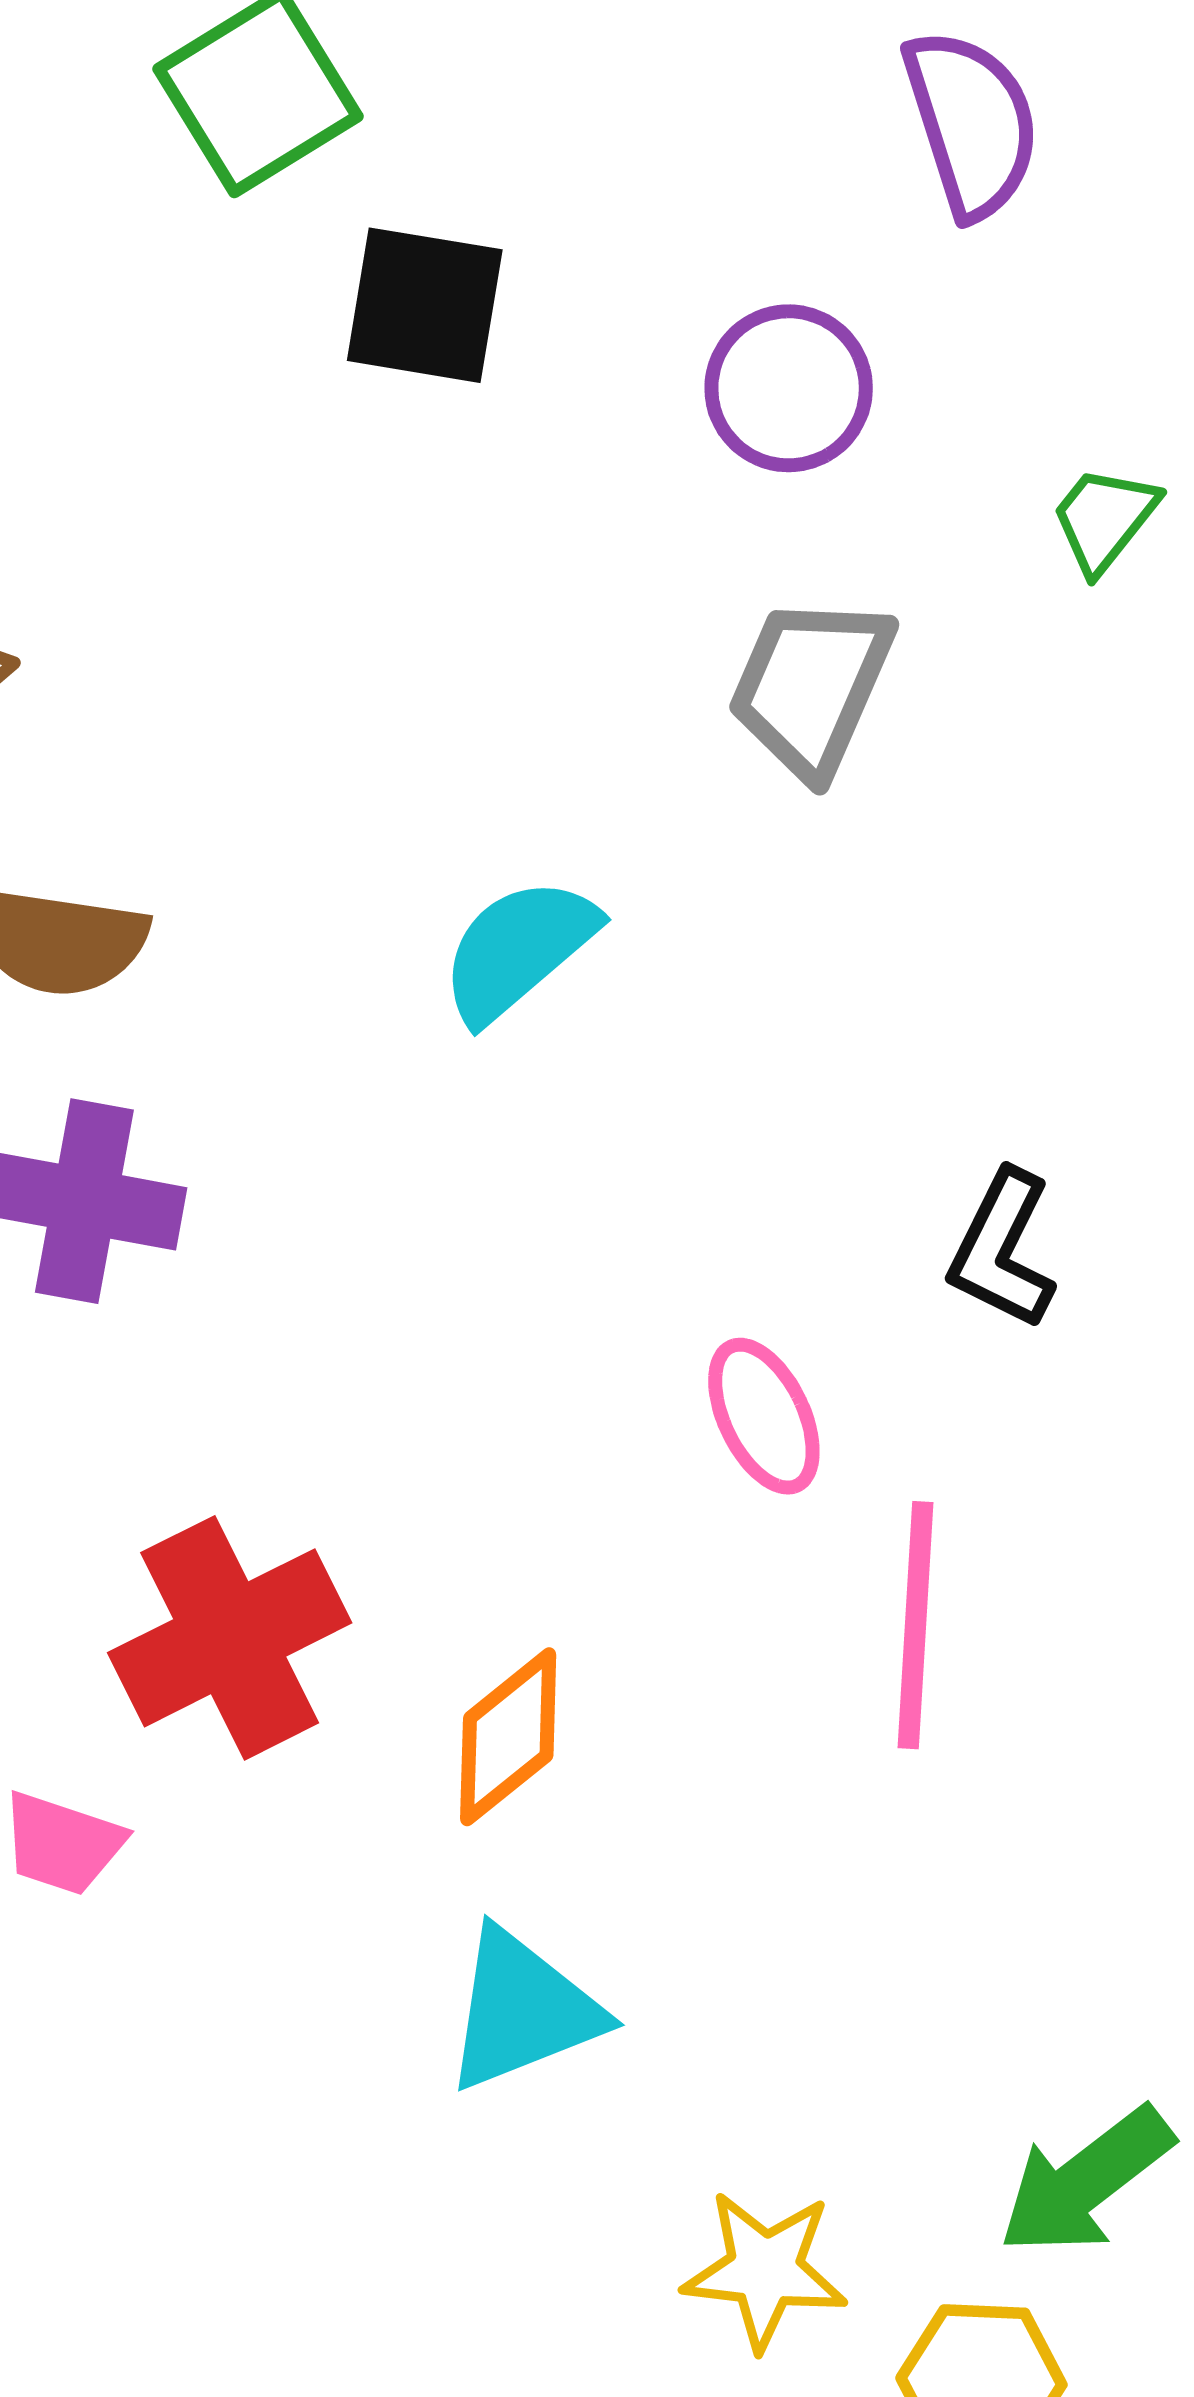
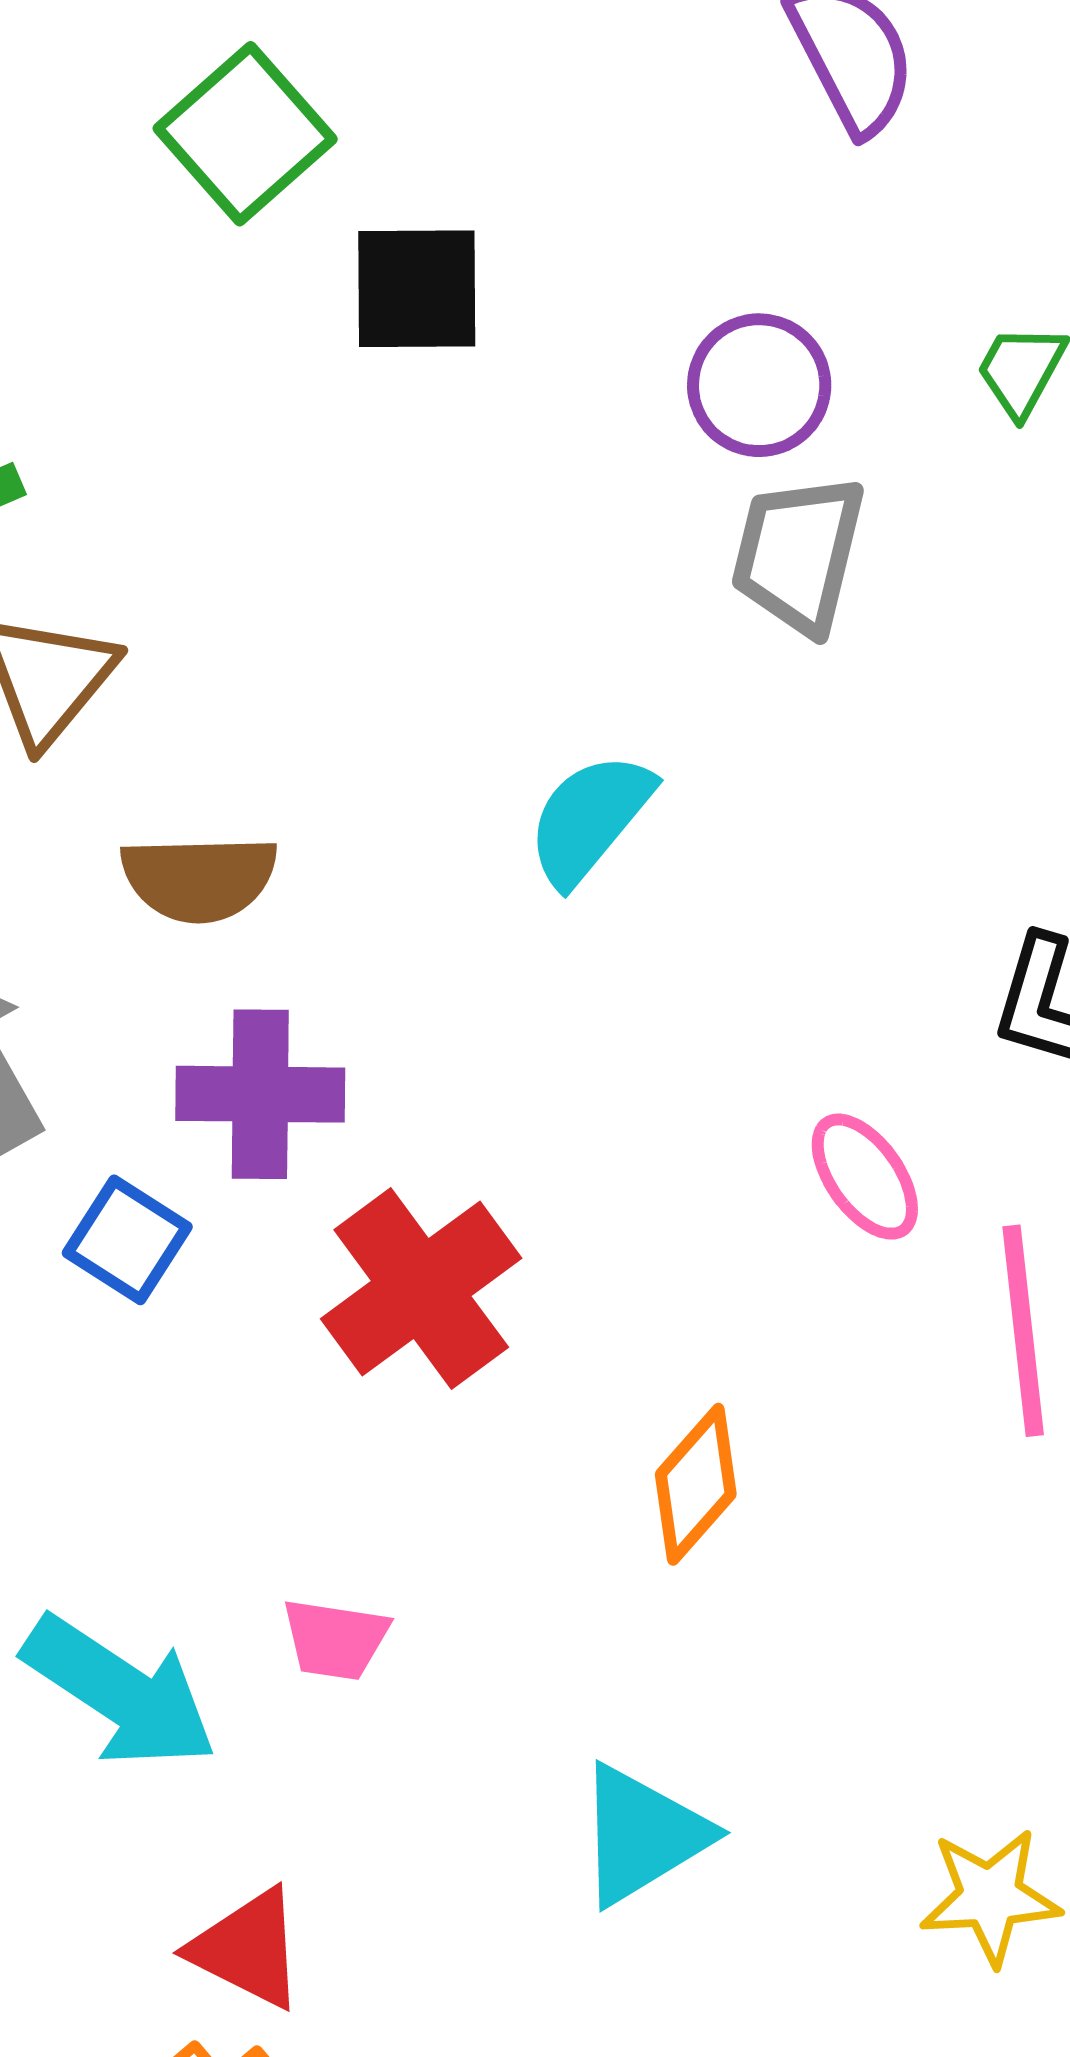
purple circle: (789, 388) -> (759, 385), moved
red cross: (230, 1638) -> (421, 1289), moved
cyan triangle: (523, 2010) -> (642, 1835), moved

